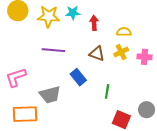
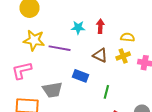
cyan star: (73, 13) -> (78, 28), moved
yellow star: (49, 16) -> (34, 40), moved
blue rectangle: (78, 77) -> (81, 76), turned -35

